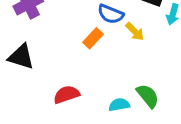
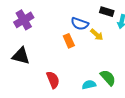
orange rectangle: (93, 38) -> (69, 41), turned -64
red semicircle: (66, 95) -> (53, 80), turned 90

